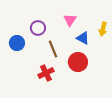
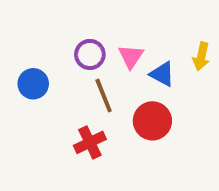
pink triangle: (70, 20) -> (131, 56), moved
purple circle: (38, 28) -> (90, 54), moved

